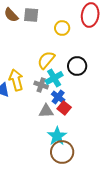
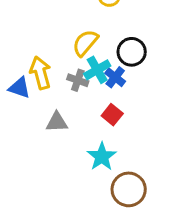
blue cross: (58, 97) -> (115, 77), moved
gray triangle: (46, 111) -> (57, 122), moved
brown circle: (62, 152) -> (129, 189), moved

